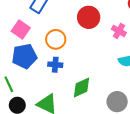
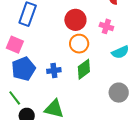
orange circle: (56, 39) -> (79, 44), moved
green diamond: (81, 87) -> (84, 69), moved

